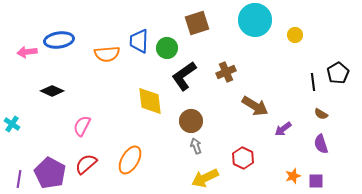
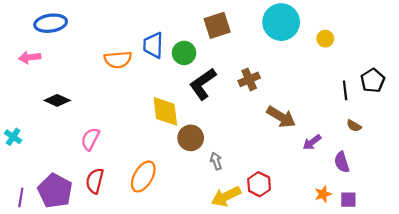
blue ellipse: (59, 40) -> (51, 23), moved
brown circle: (191, 121) -> (191, 138), moved
purple semicircle: (321, 144) -> (342, 162), moved
red hexagon: (243, 158) -> (259, 184), moved
red semicircle: (86, 164) -> (95, 181), turned -35

